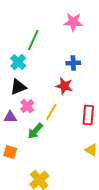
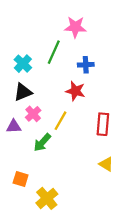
pink star: (73, 22) -> (75, 27), moved
green line: (33, 40) -> (54, 52), moved
orange square: (10, 152) -> (21, 179), moved

